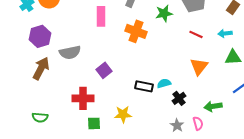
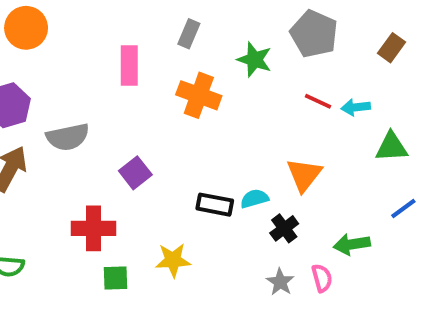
green star: (164, 13) -> (254, 60), turned 30
cyan arrow: (225, 33) -> (356, 107), moved
orange triangle: (199, 66) -> (304, 175), moved

